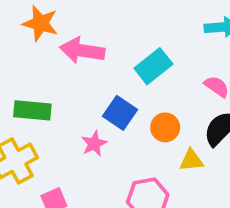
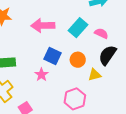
pink arrow: (82, 51) -> (43, 26), moved
cyan rectangle: (153, 66) -> (78, 28), moved

